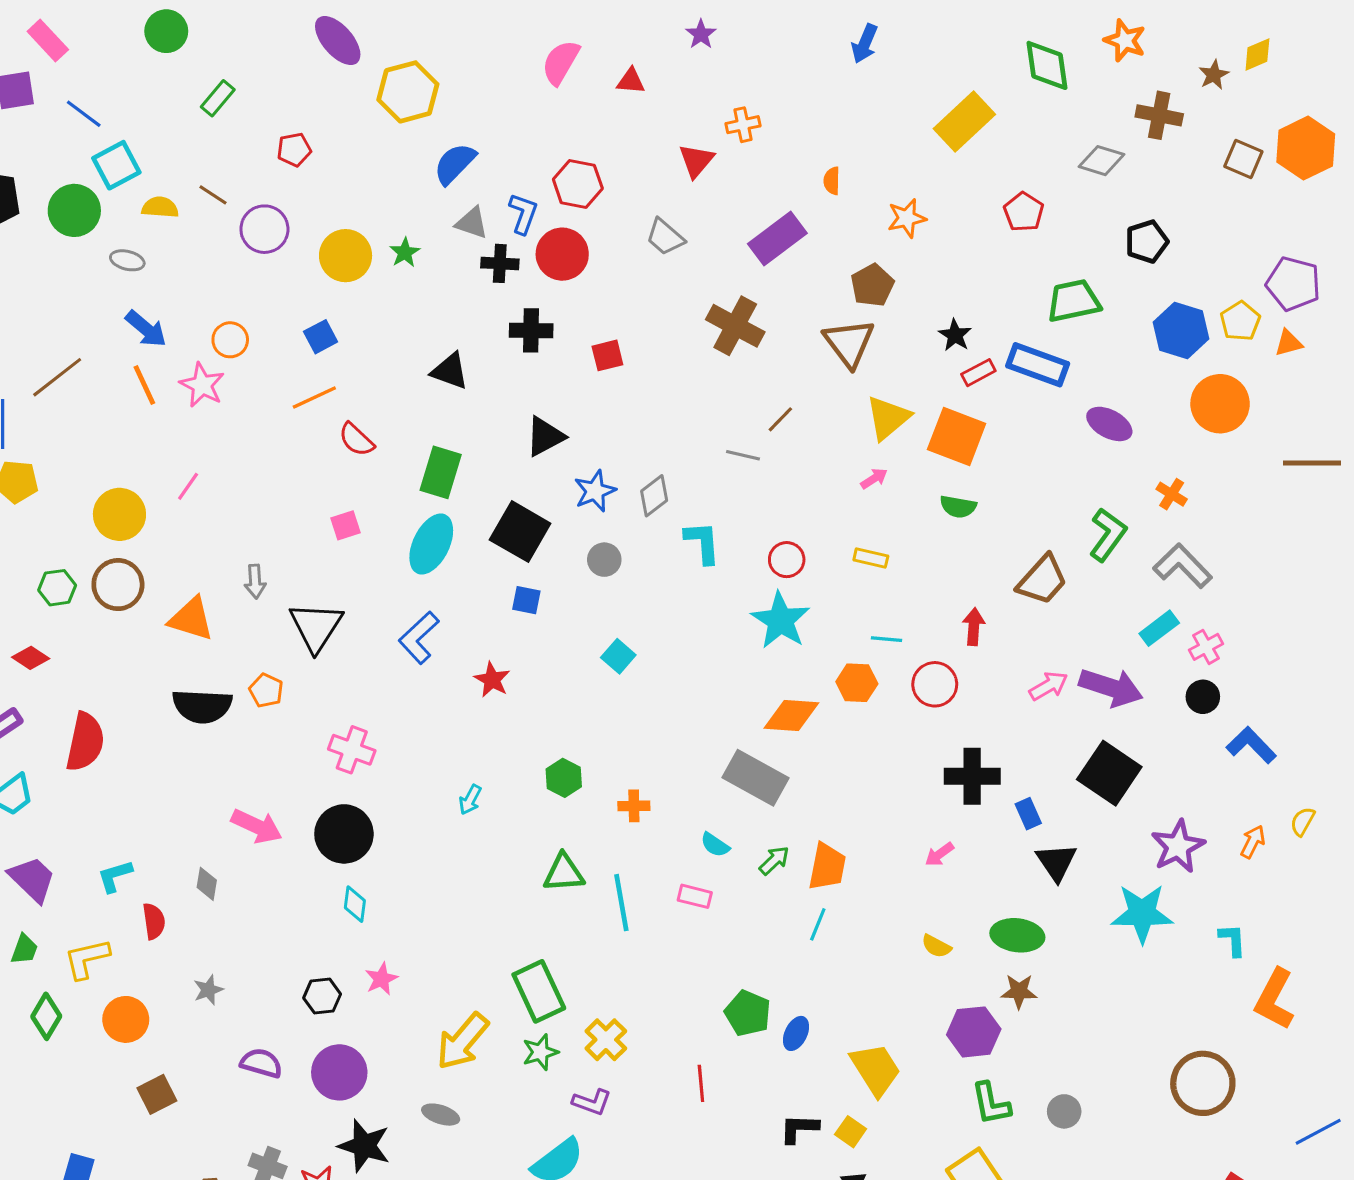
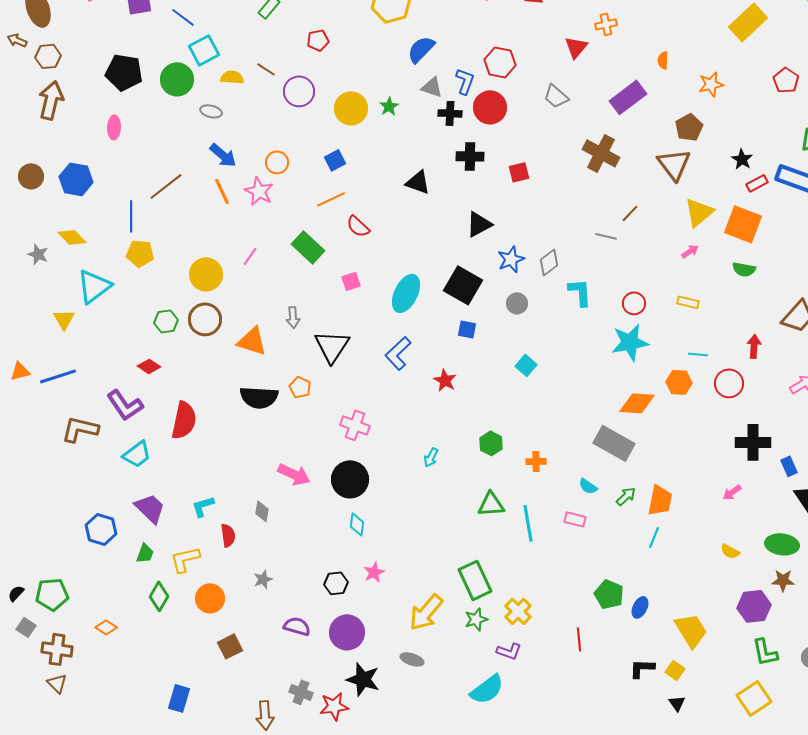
green rectangle: (441, 472) -> (308, 247), moved, turned -64
cyan star: (780, 620) -> (630, 342), turned 30

